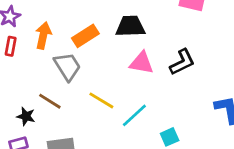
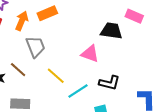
black trapezoid: (130, 26) -> (111, 31), moved
orange rectangle: (85, 36) -> (47, 13), moved
black L-shape: (182, 62) -> (109, 83), moved, turned 30

